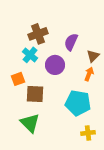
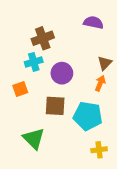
purple semicircle: (71, 42) -> (93, 23), moved, turned 78
cyan cross: (30, 55) -> (34, 62), turned 35
brown square: (35, 94) -> (55, 106), moved

